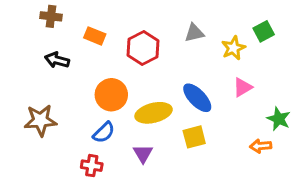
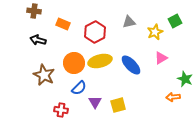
yellow ellipse: (154, 113) -> (100, 61), moved
brown star: (40, 120) -> (44, 75), moved, turned 30
blue semicircle: (104, 132) -> (79, 88), moved
yellow square: (194, 137) -> (118, 105), moved

